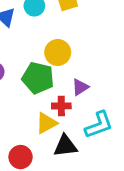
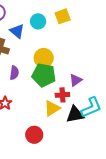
yellow circle: (58, 52) -> (44, 58), moved
black triangle: (65, 146) -> (75, 114), moved

